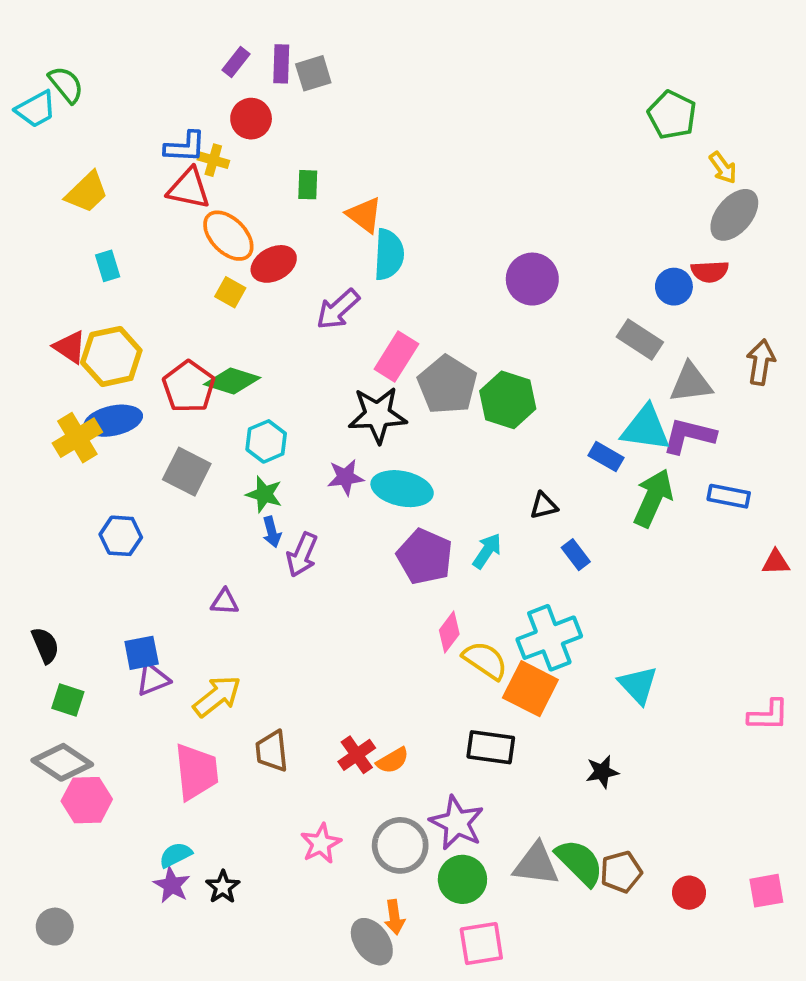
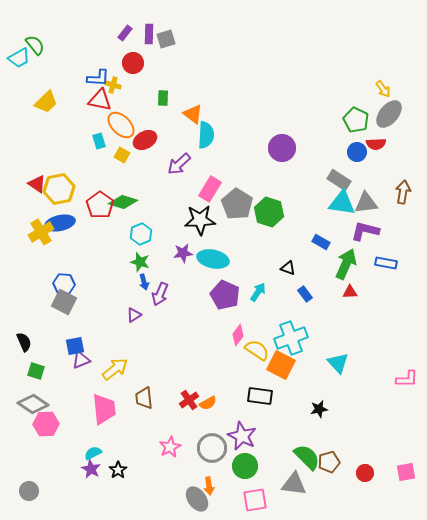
green pentagon: (672, 115) -> (356, 120), moved
cyan rectangle: (108, 266) -> (99, 141), moved
cyan triangle: (646, 428) -> (342, 203), moved
gray square: (187, 472) -> (64, 302), moved
black triangle: (544, 506) -> (288, 268), turned 35
red triangle: (776, 562) -> (350, 292), moved
purple triangle: (225, 602) -> (134, 315), moved, turned -35
gray triangle: (536, 864) -> (294, 484), moved

